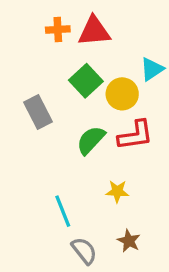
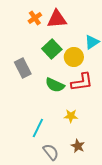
orange cross: (58, 29) -> (35, 18), turned -32
green semicircle: (91, 140) -> (55, 85), turned -108
cyan line: (63, 211) -> (38, 128), turned 48

